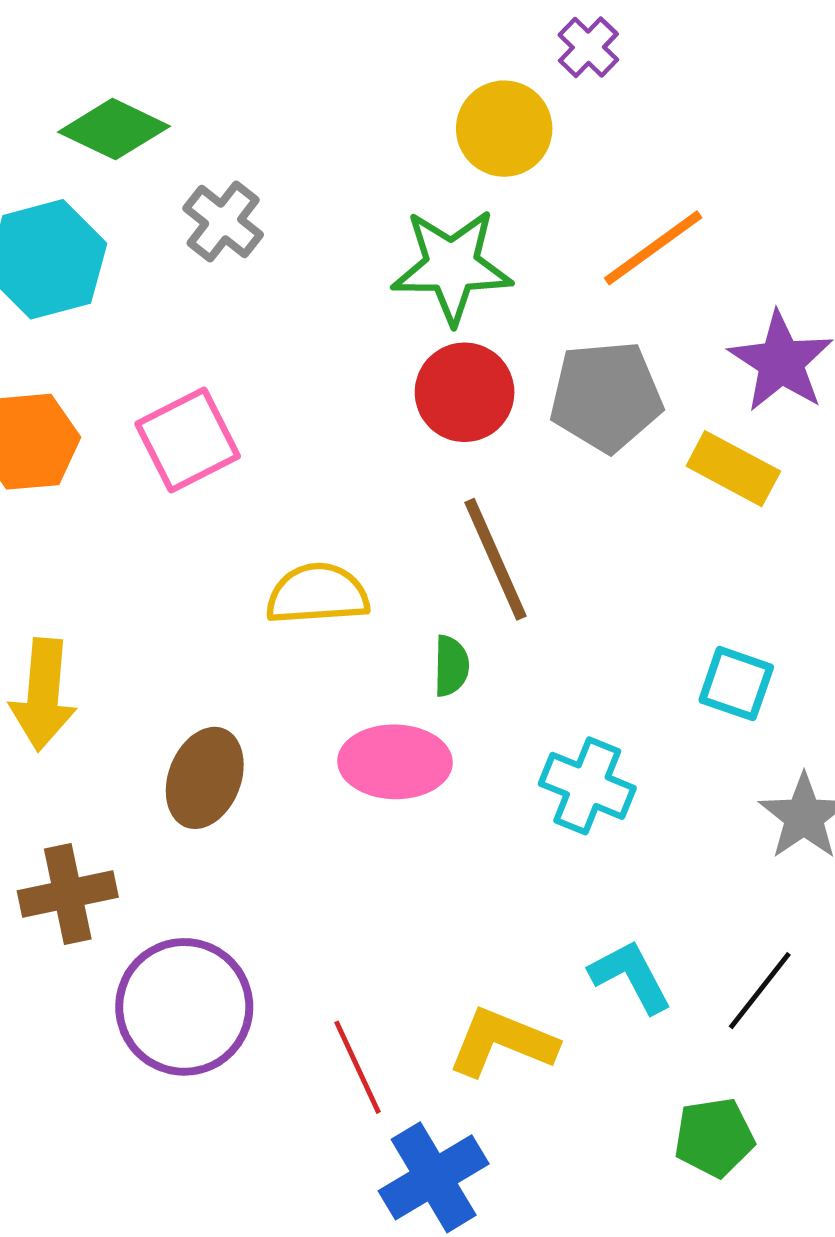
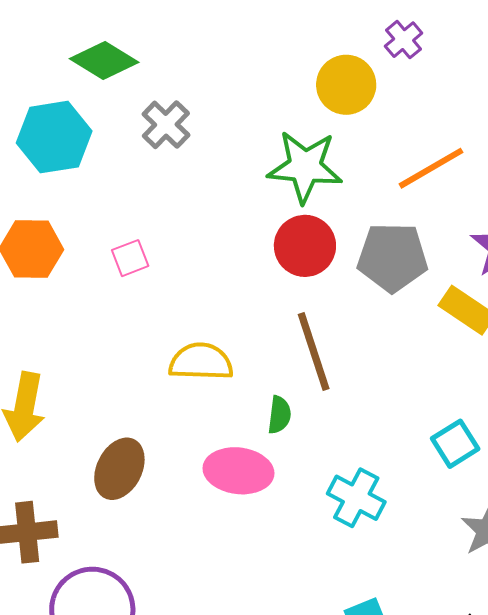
pink square: (188, 440) -> (130, 258), size x0.6
cyan square: (736, 684) -> (455, 444), turned 33

